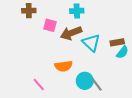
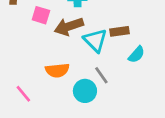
brown rectangle: (117, 42) -> (120, 31), moved
gray line: (97, 85) -> (101, 75), moved

